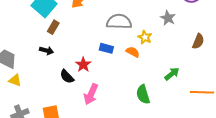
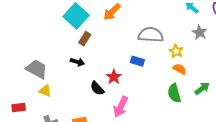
orange semicircle: (133, 52) -> (180, 69), moved
green semicircle: (143, 94) -> (174, 93), moved

